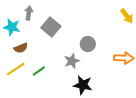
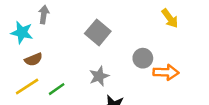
gray square: (51, 27) -> (98, 32), moved
gray circle: (88, 44) -> (143, 58), moved

